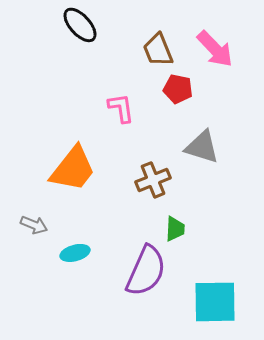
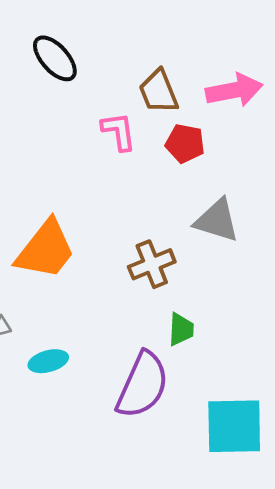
pink arrow: (215, 49) -> (234, 90), turned -57
pink L-shape: (121, 108) -> (119, 131), moved

